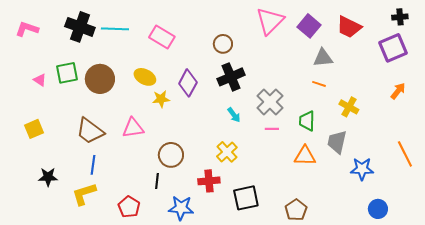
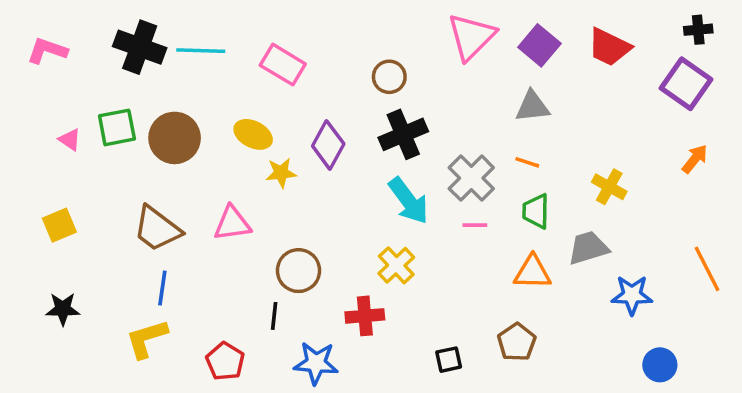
purple square: (393, 48) -> (686, 84), turned -32
gray triangle: (323, 58) -> (532, 106), moved
orange line: (319, 84) -> (527, 162), moved
cyan arrow: (234, 115) -> (408, 201), size x1.8
gray trapezoid: (337, 142) -> (588, 248), turned 60
black star: (48, 177) -> (63, 309), moved
black square: (246, 198) -> (449, 360), moved, size x0.6
brown pentagon: (296, 210) -> (517, 342), moved

